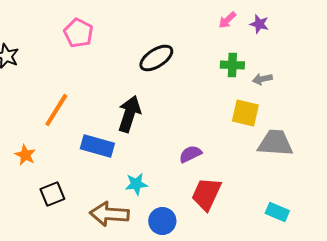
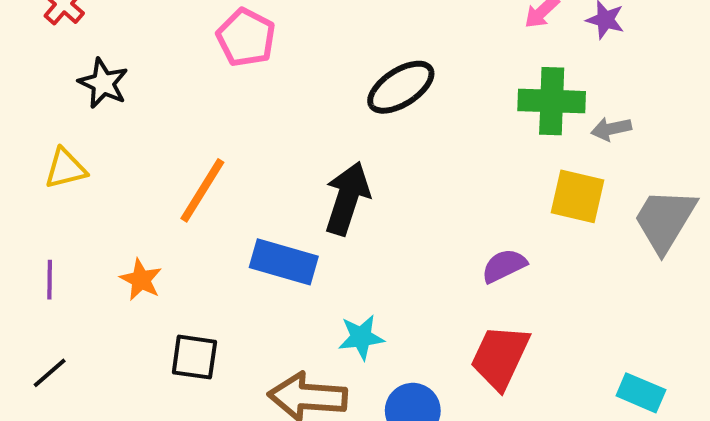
green cross: (232, 65) -> (552, 101), size x1.4
gray trapezoid: (275, 143) -> (665, 220), moved, turned -63
purple semicircle: (190, 154) -> (504, 266), moved
black square: (52, 194) -> (194, 357), turned 30

